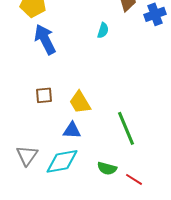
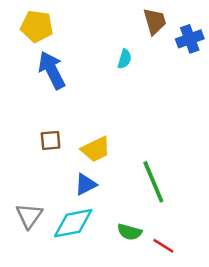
yellow trapezoid: (80, 102) -> (96, 149), turned -85
blue triangle: (72, 130) -> (86, 184), turned -30

